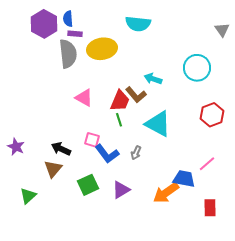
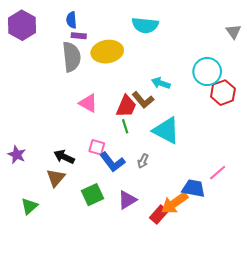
purple hexagon: (44, 24) -> (22, 25), moved
red hexagon: (212, 115) -> (223, 93), moved
red rectangle: (210, 208) -> (159, 215), moved, turned 42

